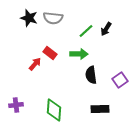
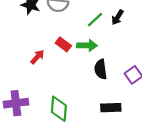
red rectangle: (50, 53) -> (63, 44), moved
purple cross: (16, 105) -> (16, 103), size x1.5

